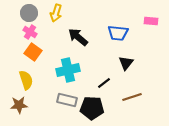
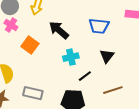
orange square: (33, 52) -> (30, 45), moved
cyan cross: (68, 70) -> (71, 57), moved, size x0.7
gray rectangle: (67, 100) -> (33, 93), moved

